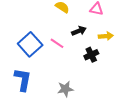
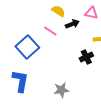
black arrow: (79, 31) -> (72, 24), moved
pink line: (57, 43) -> (50, 31), moved

